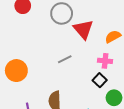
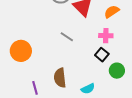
gray line: (65, 59) -> (67, 37), turned 64

